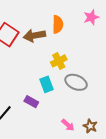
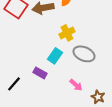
cyan rectangle: (47, 84) -> (55, 56), turned 56
pink arrow: (68, 125) -> (76, 85), moved

